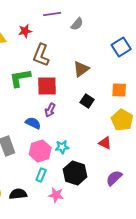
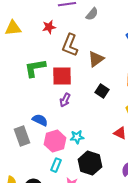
red star: (25, 31) -> (49, 27), moved
brown L-shape: (41, 55) -> (70, 45), moved
blue semicircle: (33, 123) -> (40, 120), moved

